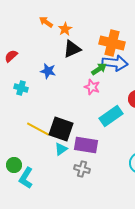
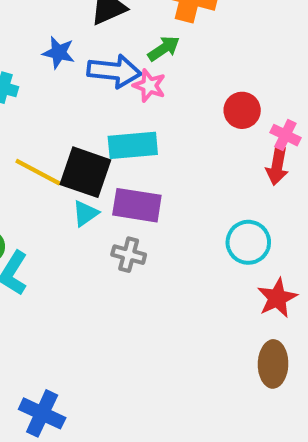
blue arrow: (115, 63) -> (114, 71), moved
cyan rectangle: (111, 116) -> (133, 145), moved, turned 30

